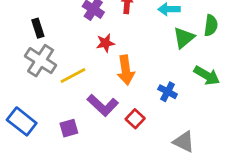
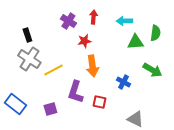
green triangle: (184, 38) -> (135, 42), turned 36
red star: (105, 43) -> (84, 41), moved
purple L-shape: (103, 105) -> (75, 92), turned 65
red square: (135, 119) -> (99, 102), turned -32

